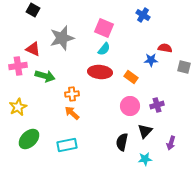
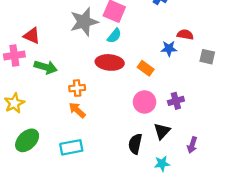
gray star: (62, 38) -> (84, 22), moved

